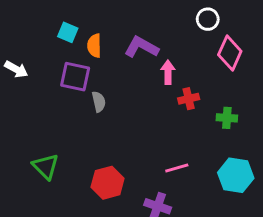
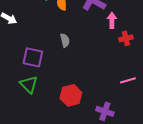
purple square: (75, 77) -> (33, 57), moved
pink line: (177, 168) -> (128, 80), moved

